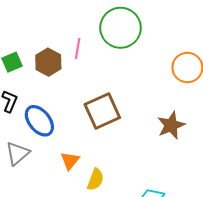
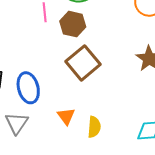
brown hexagon: (48, 62) -> (73, 24), moved
blue ellipse: (39, 121) -> (28, 88), turned 40

